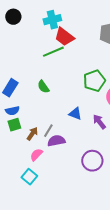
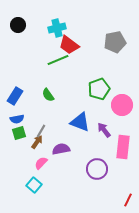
blue triangle: (75, 114) -> (80, 122), size x1.5
gray line: (48, 131) -> (41, 131), moved

